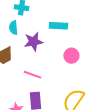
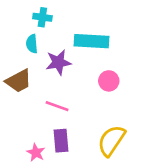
cyan rectangle: (58, 26) -> (92, 41), size x1.4

